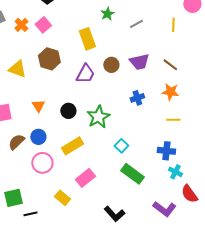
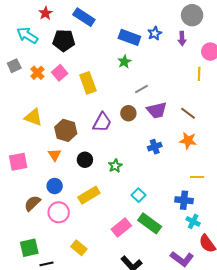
gray line: (136, 24) -> (142, 89), moved
yellow line: (173, 25) -> (199, 74), moved
yellow rectangle: (87, 39) -> (88, 83), moved
brown hexagon: (49, 59) -> (66, 130), moved
green star: (98, 117) -> (115, 166), size x0.6
yellow line: (173, 120) -> (197, 177), moved
brown semicircle: (16, 142) -> (32, 203), moved
pink rectangle: (85, 178) -> (121, 227), moved

